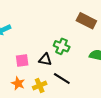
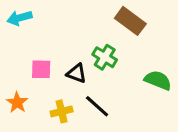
brown rectangle: (86, 21) -> (130, 21), moved
orange star: (18, 83) -> (17, 103), moved

